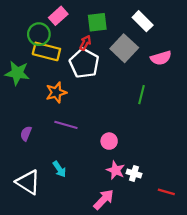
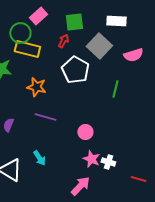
white rectangle: (143, 21) -> (116, 21), turned -42
white pentagon: (84, 63) -> (75, 70), moved
orange star: (56, 92) -> (36, 87), turned 30

